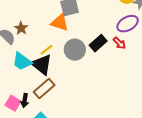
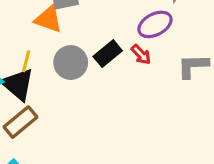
yellow line: (47, 50) -> (26, 61), turned -40

